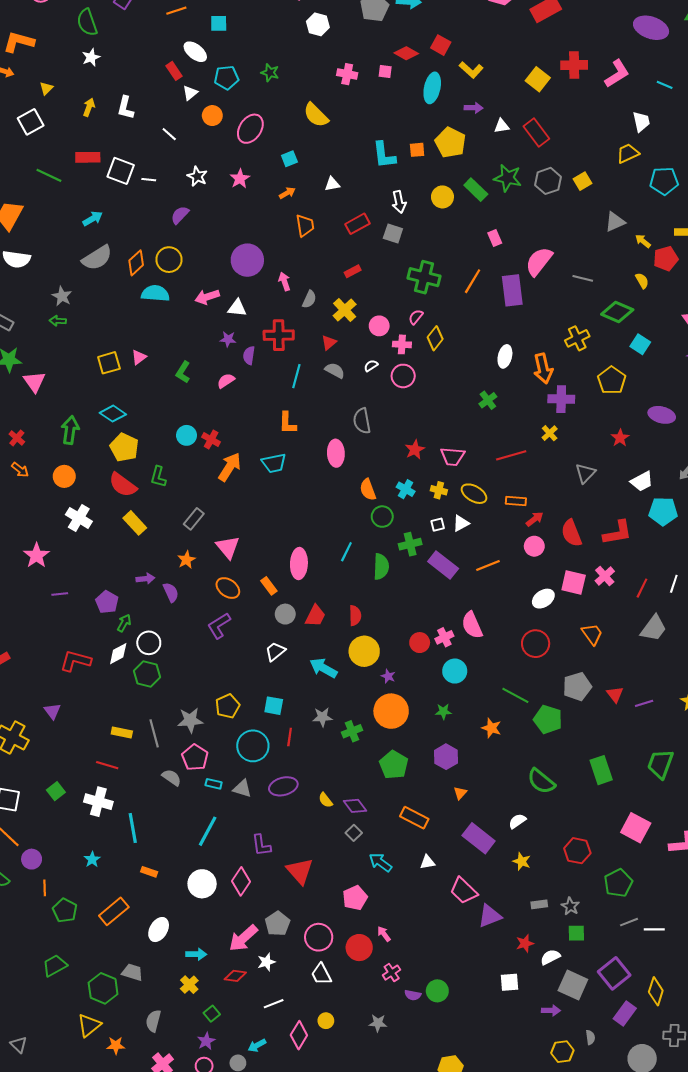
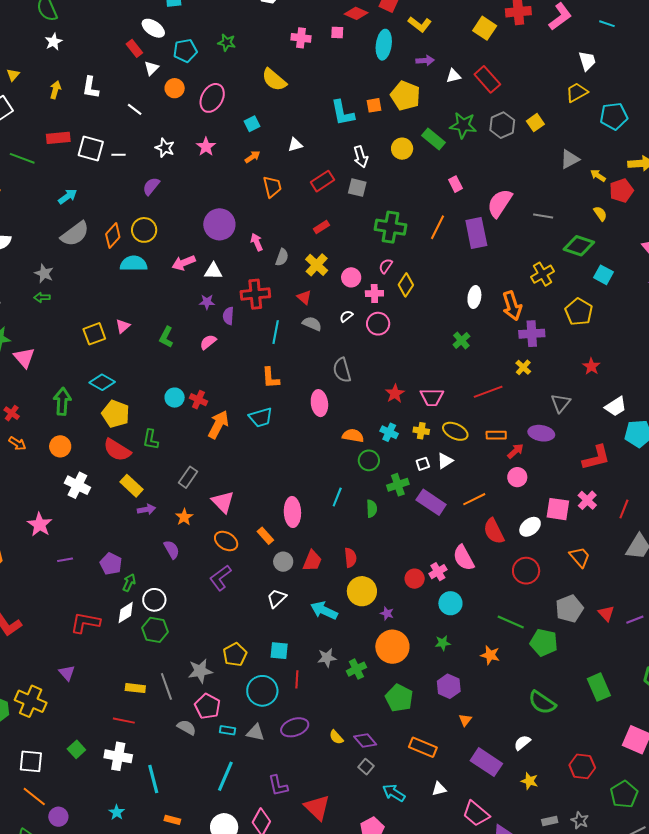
red triangle: (329, 343) -> (304, 297), turned -35
purple ellipse: (662, 415) -> (541, 433), moved
orange semicircle: (368, 490) -> (353, 436), turned 125
red semicircle: (571, 533) -> (494, 531), moved
green semicircle: (381, 567) -> (372, 509), size x0.7
purple arrow: (145, 579) -> (146, 509), moved

